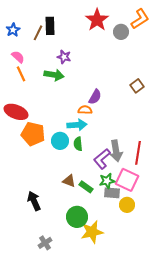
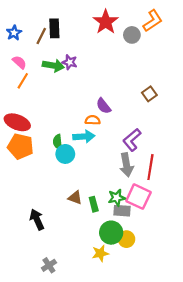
orange line: (21, 74) -> (23, 81), turned 56
green arrow: (54, 75) -> (53, 66), moved
purple semicircle: (95, 97) -> (104, 106), turned 112
orange pentagon: (33, 134) -> (21, 146), moved
green semicircle: (78, 144) -> (58, 142), moved
purple L-shape: (102, 159) -> (132, 140), moved
green rectangle: (86, 187) -> (94, 204), turned 40
yellow circle: (127, 205) -> (126, 239), moved
green circle: (77, 217) -> (111, 233), moved
yellow star: (92, 232) -> (100, 253), size x0.7

